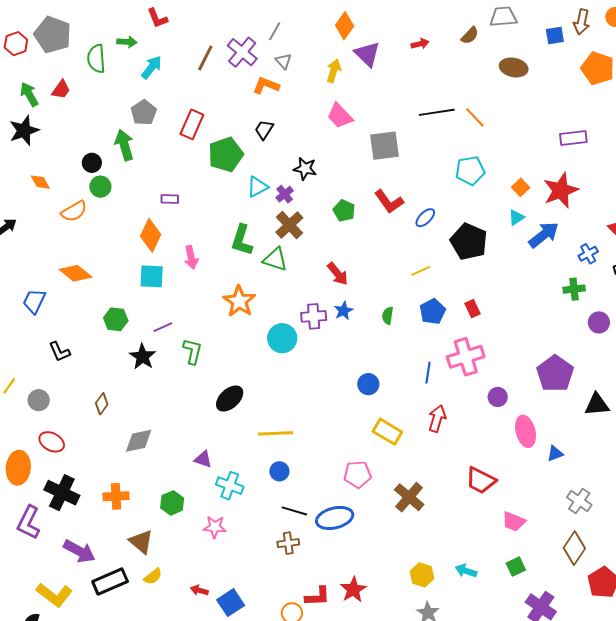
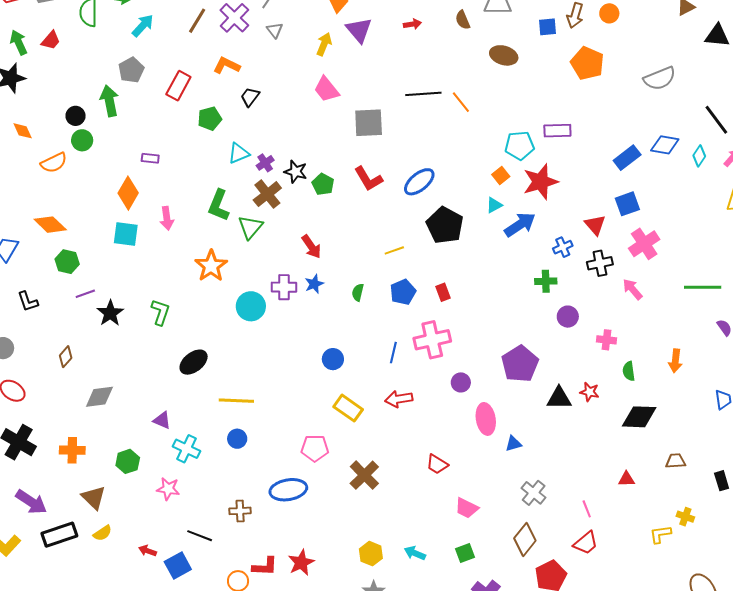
brown semicircle: (470, 36) -> (463, 20), turned 108
orange L-shape: (266, 86) -> (227, 65), moved
green pentagon: (226, 155) -> (210, 119), size x0.7
black star: (305, 169) -> (296, 172), moved
cyan pentagon: (470, 171) -> (520, 145), moved
blue ellipse: (425, 218) -> (419, 182), moved, size x1.5
green triangle: (275, 259) -> (250, 227), turned 48
green hexagon: (116, 319) -> (67, 262), moved
purple line: (163, 327) -> (85, 294), moved
red arrow: (437, 418) -> (399, 399), turned -120
red trapezoid: (481, 480) -> (437, 464), size x0.7
black line: (294, 511) -> (200, 536), moved

